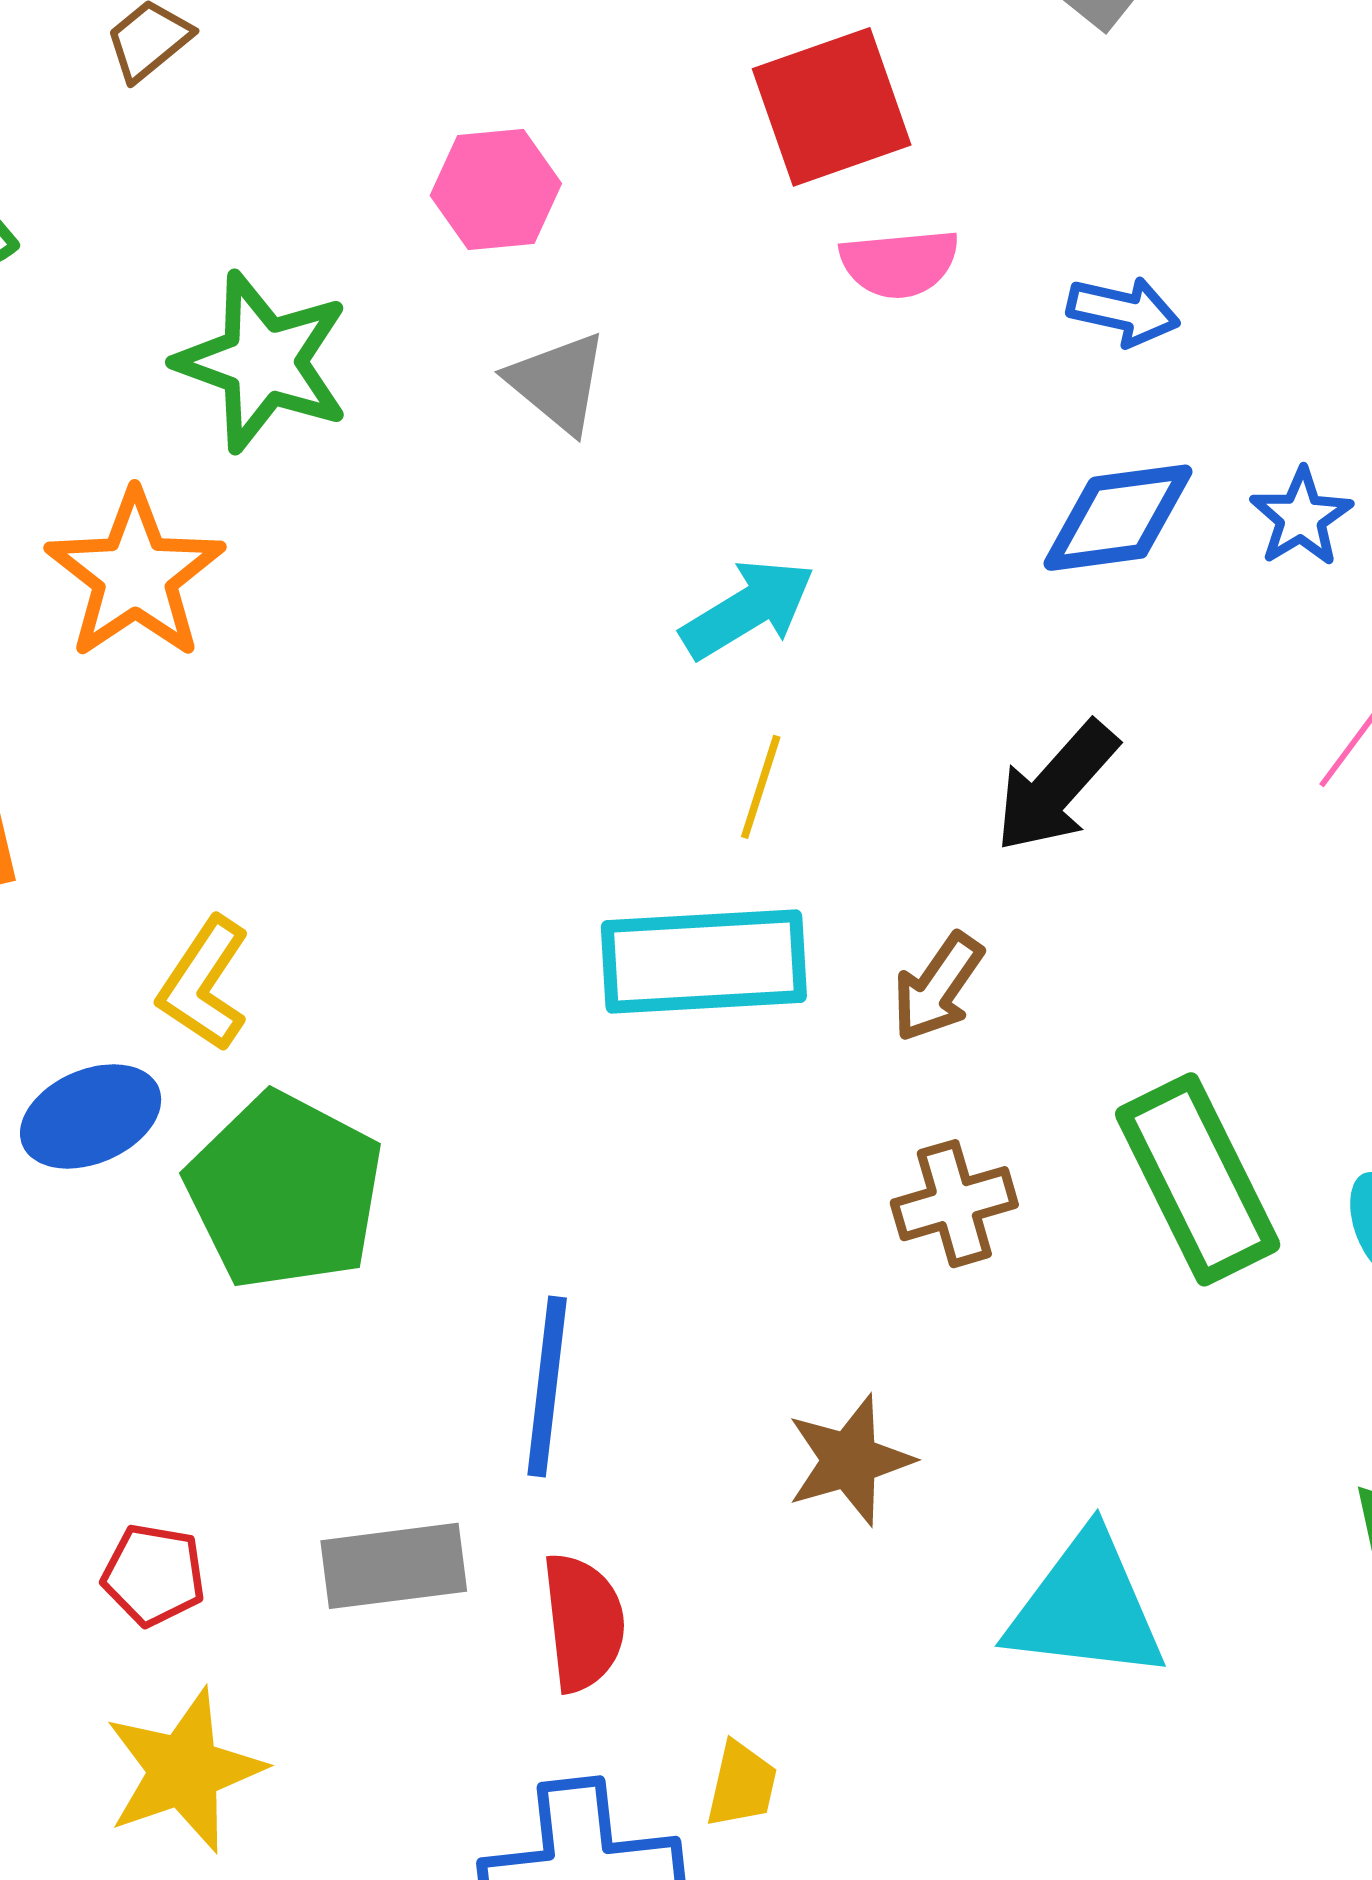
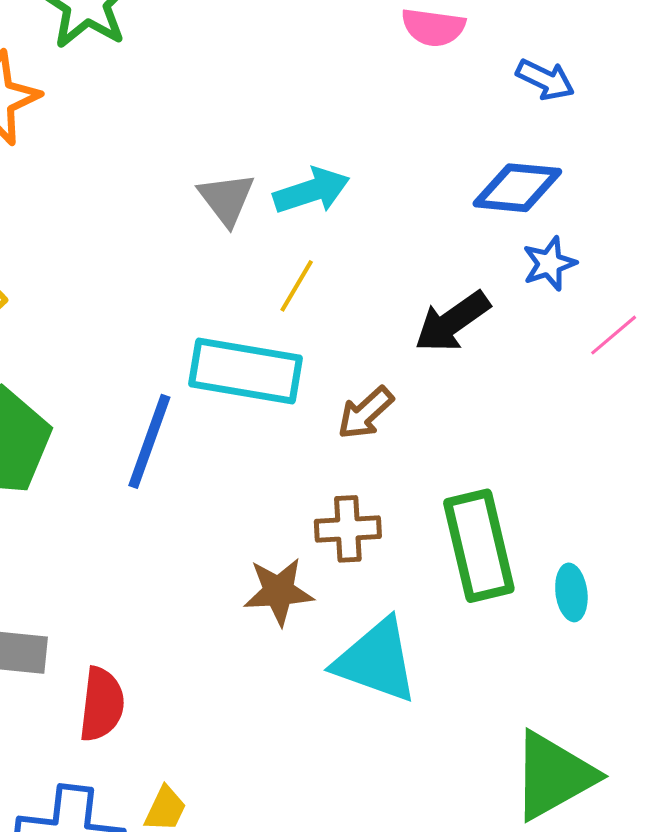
gray triangle: (558, 382) -> (227, 199), moved
blue star: (1301, 517) -> (549, 264), moved
blue line: (547, 1387) -> (149, 441), moved
brown star: (850, 1460) -> (279, 591), moved
cyan triangle: (1086, 1607) -> (376, 661), moved

